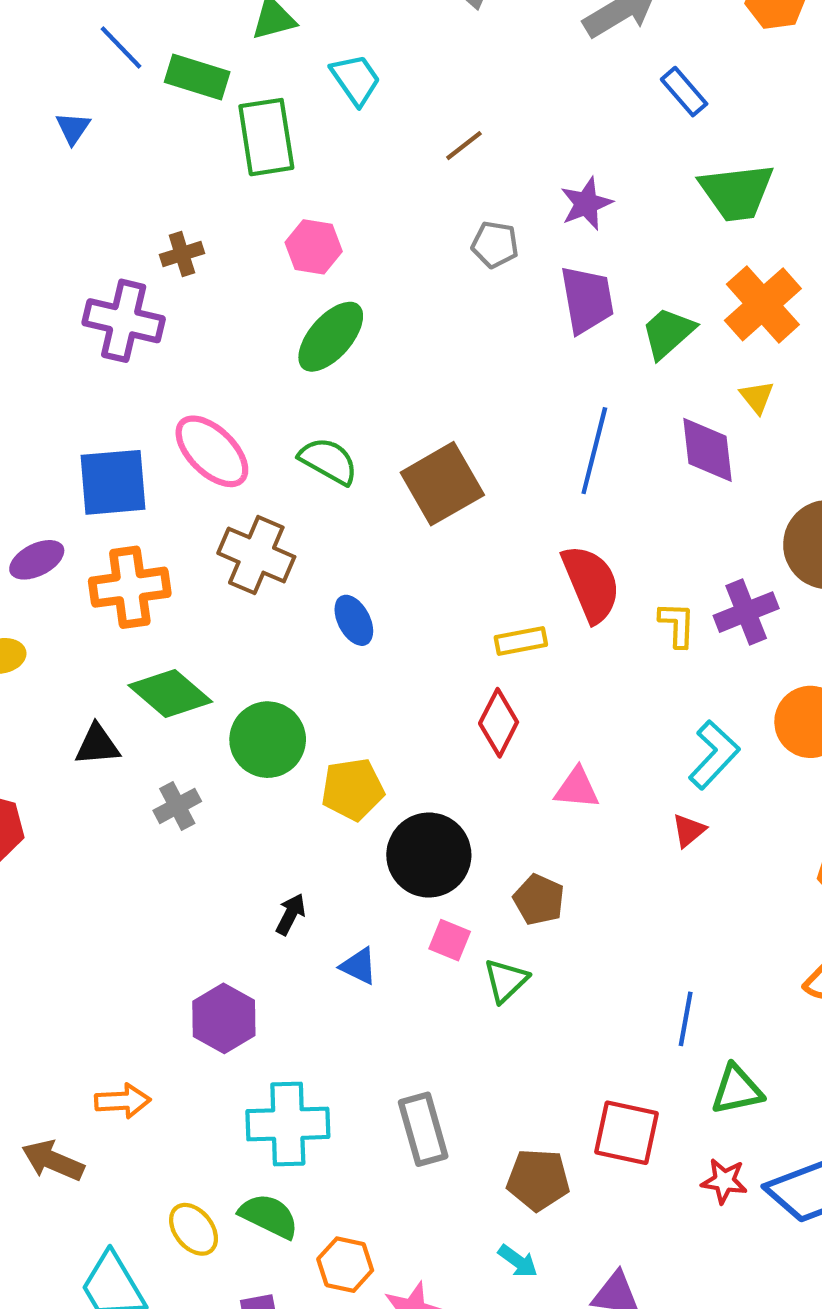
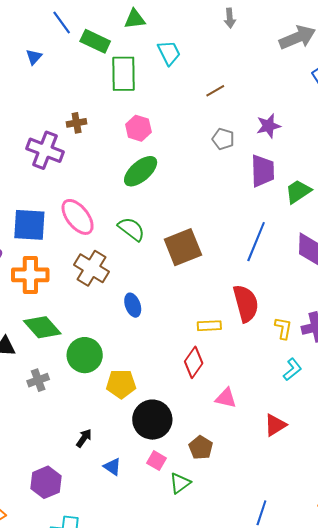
cyan L-shape: (714, 755) -> (292, 369), moved, size x0.7
red triangle: (689, 830) -> (275, 425), size x1.4

